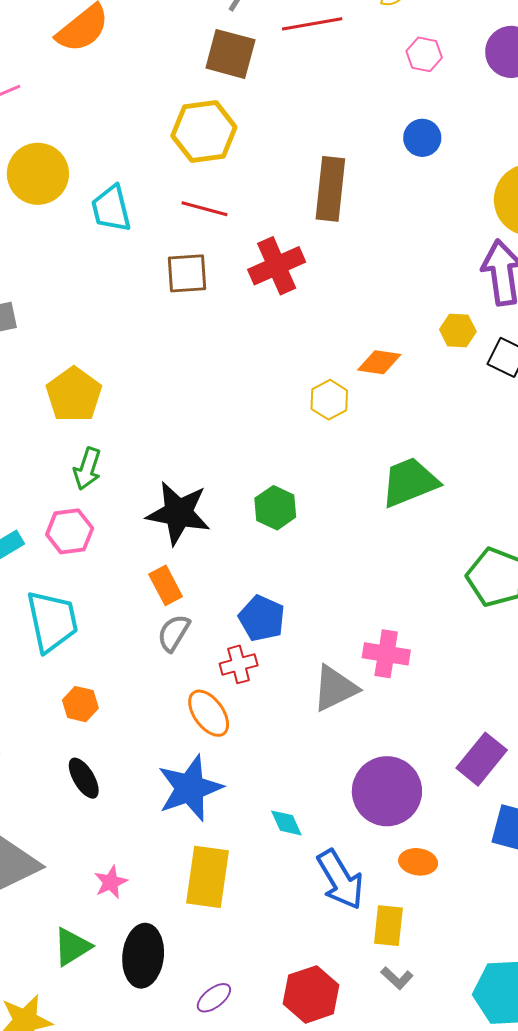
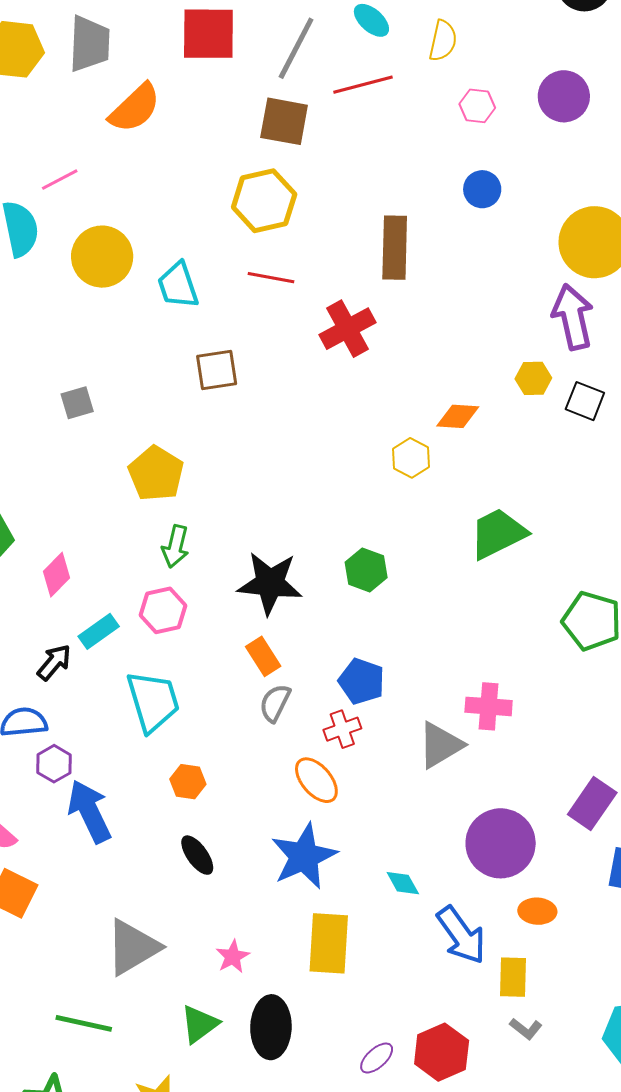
brown square: (187, 273) -> (217, 370), moved
purple ellipse: (214, 998) -> (377, 1058), moved

